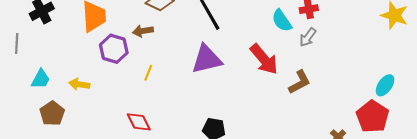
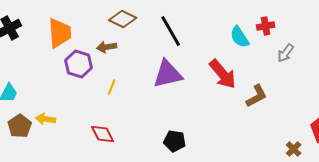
gray arrow: (308, 37) -> (286, 53), moved
yellow arrow: (79, 84) -> (46, 119), moved

